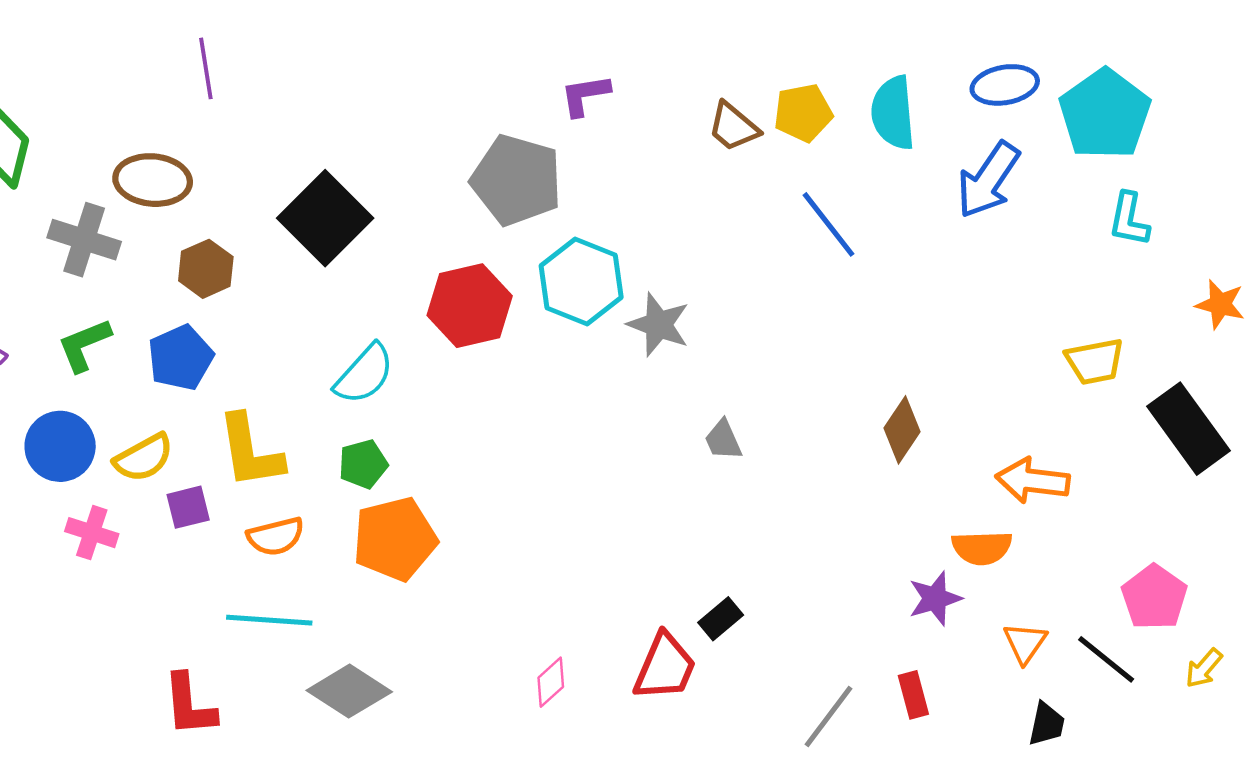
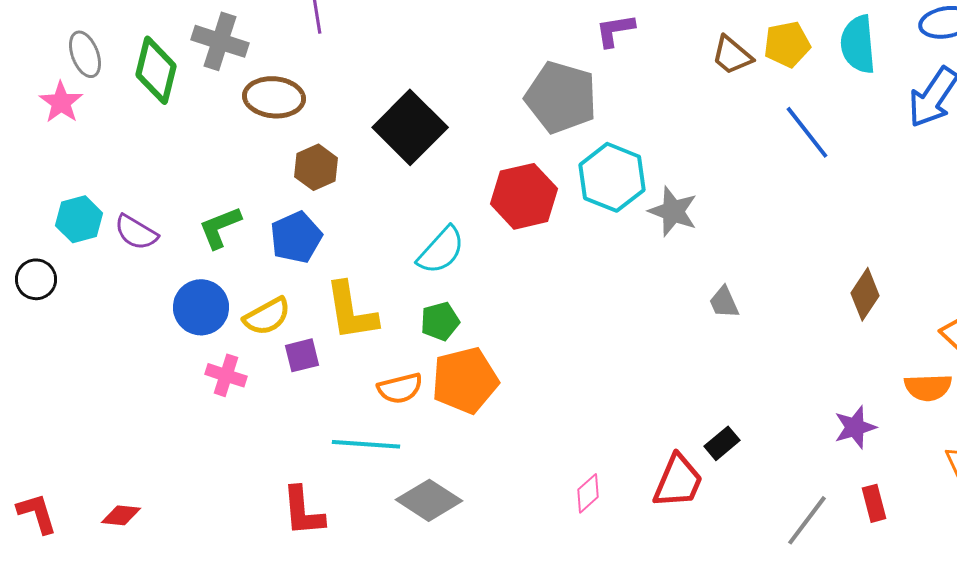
gray cross: (84, 240) -> (220, 41), moved
orange semicircle: (276, 536) -> (400, 388), moved
purple star: (935, 598) -> (855, 427), moved

